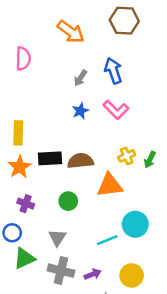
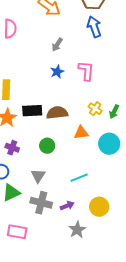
blue arrow: (113, 71) -> (94, 27), moved
pink L-shape: (116, 110) -> (86, 71), turned -130
yellow cross: (127, 156) -> (95, 109), turned -32
orange triangle: (110, 185) -> (81, 133), size x0.7
cyan circle: (135, 224) -> (109, 144), moved

